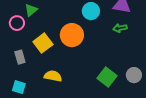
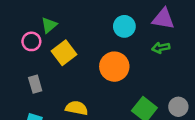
orange circle: (72, 35) -> (114, 67), moved
yellow square: (43, 43) -> (64, 53), moved

